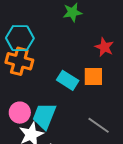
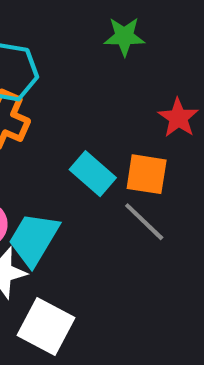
gray line: (99, 125) -> (144, 222), moved

